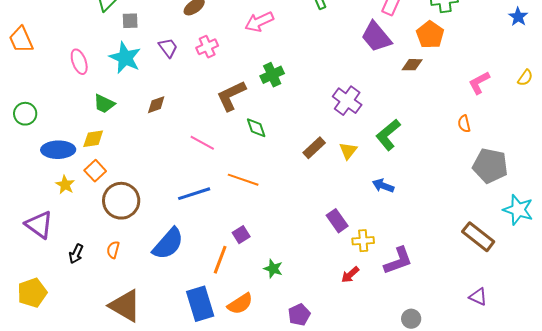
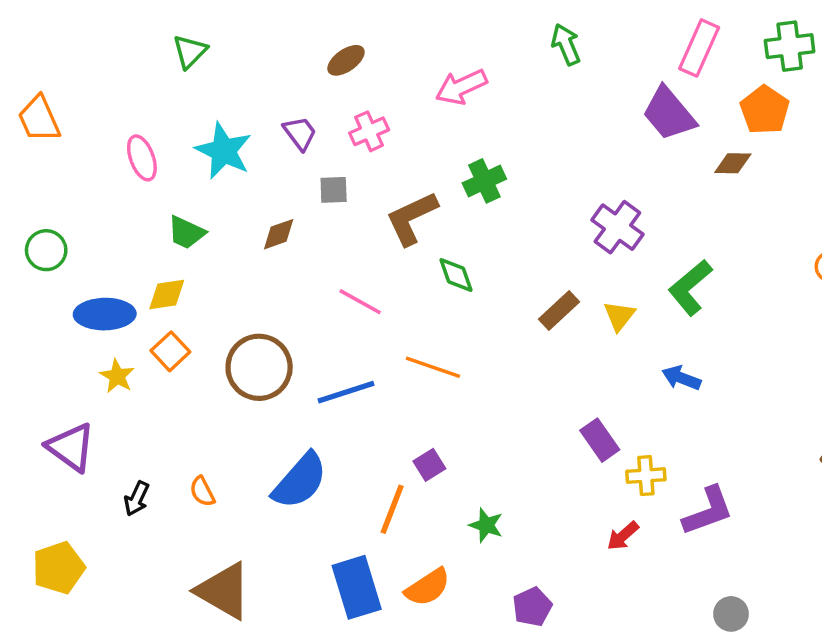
gray square: (130, 21) -> (334, 190), moved
brown circle: (121, 201) -> (259, 367), moved
orange semicircle: (113, 250) -> (202, 491), turned -42

